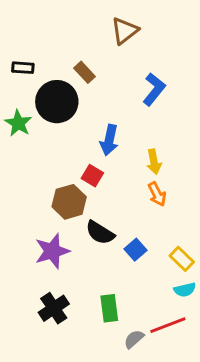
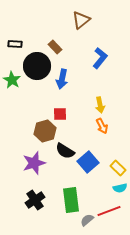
blue arrow: (109, 140) -> (62, 79), moved
red square: (92, 176) -> (60, 114), turned -32
blue square: (135, 250) -> (88, 162), size x1.5
green rectangle: (109, 308) -> (71, 200), size x1.4

